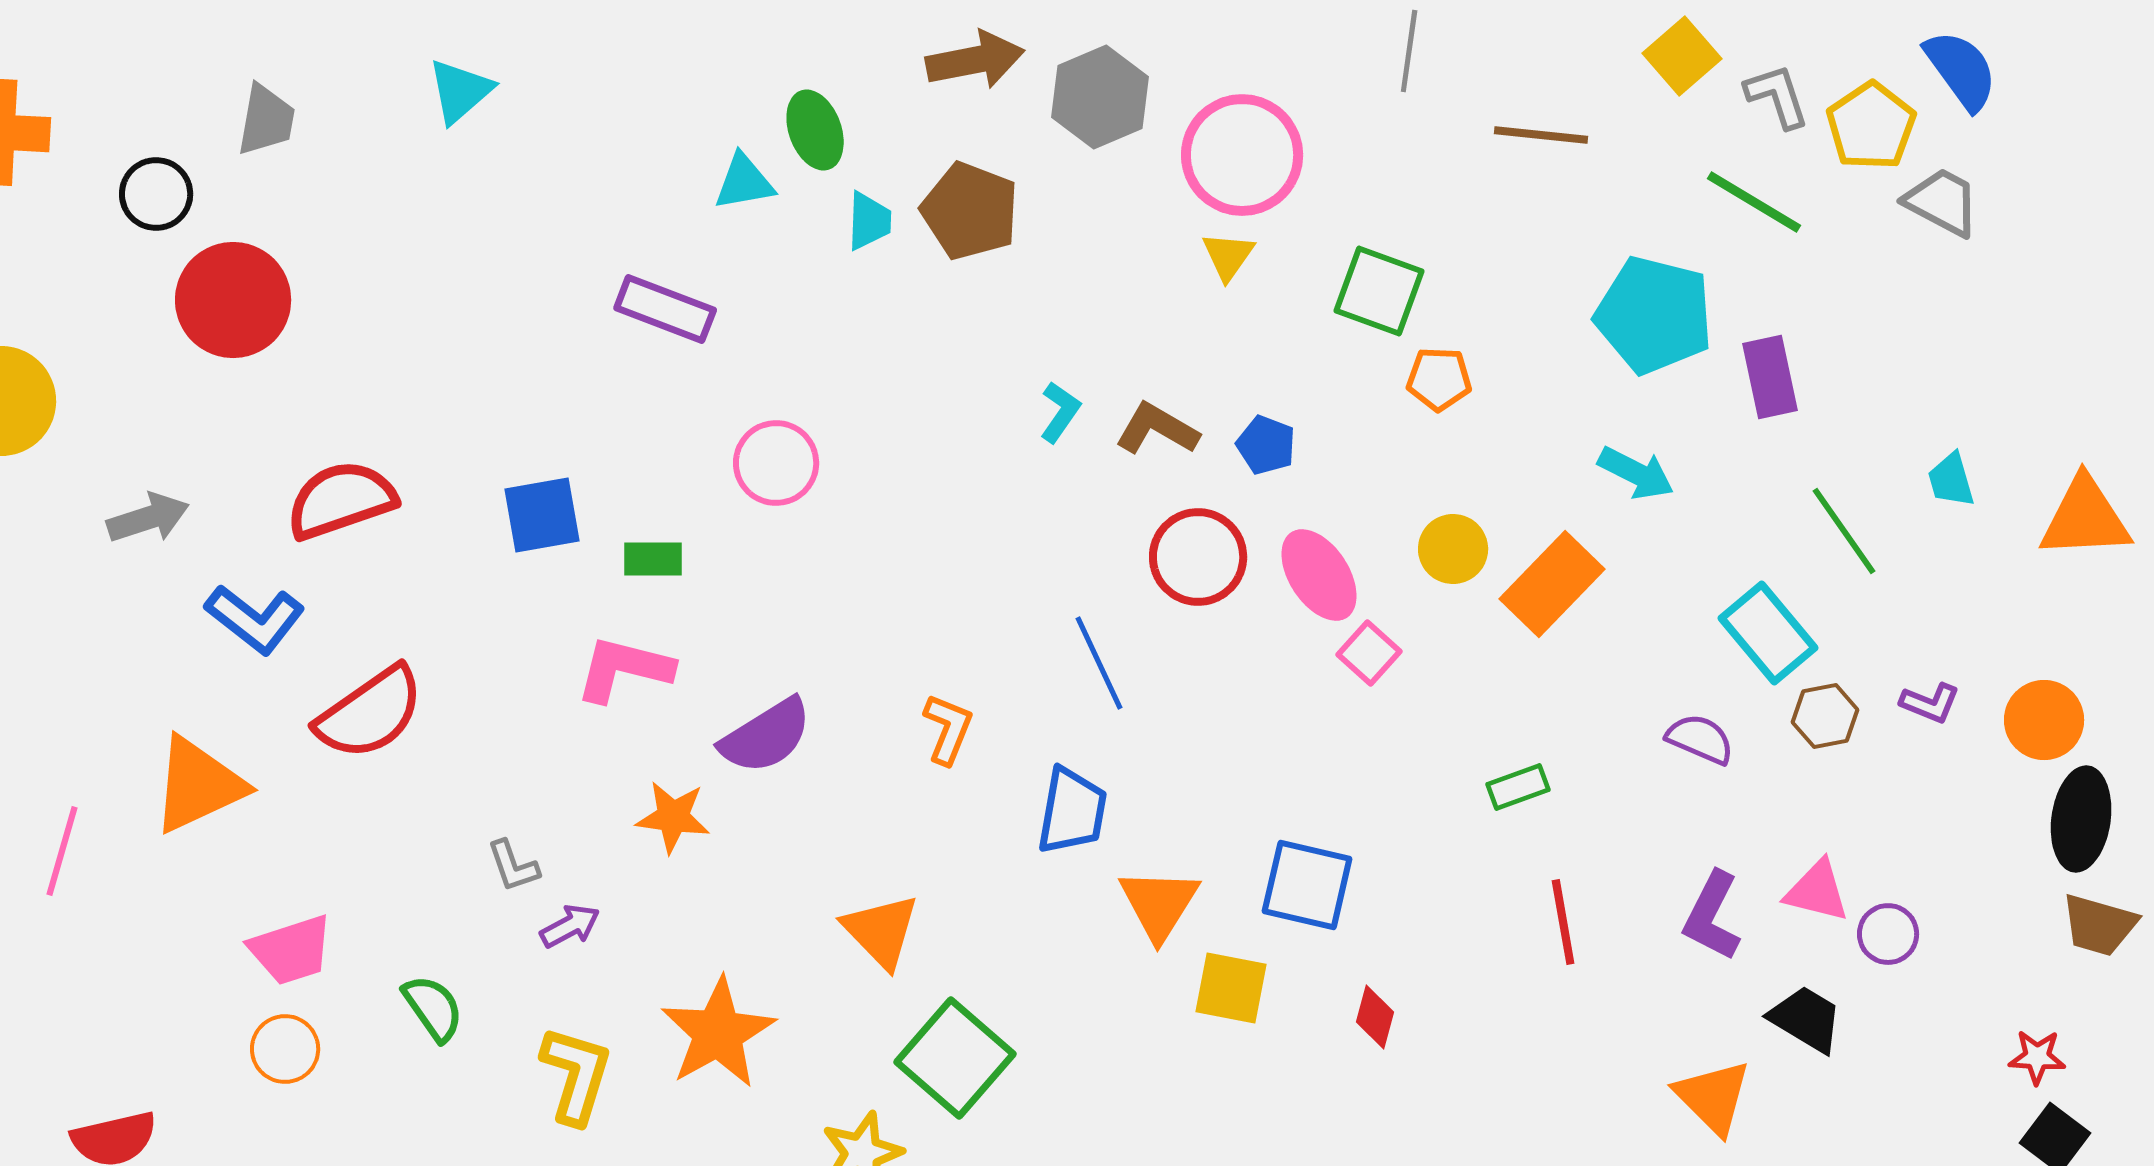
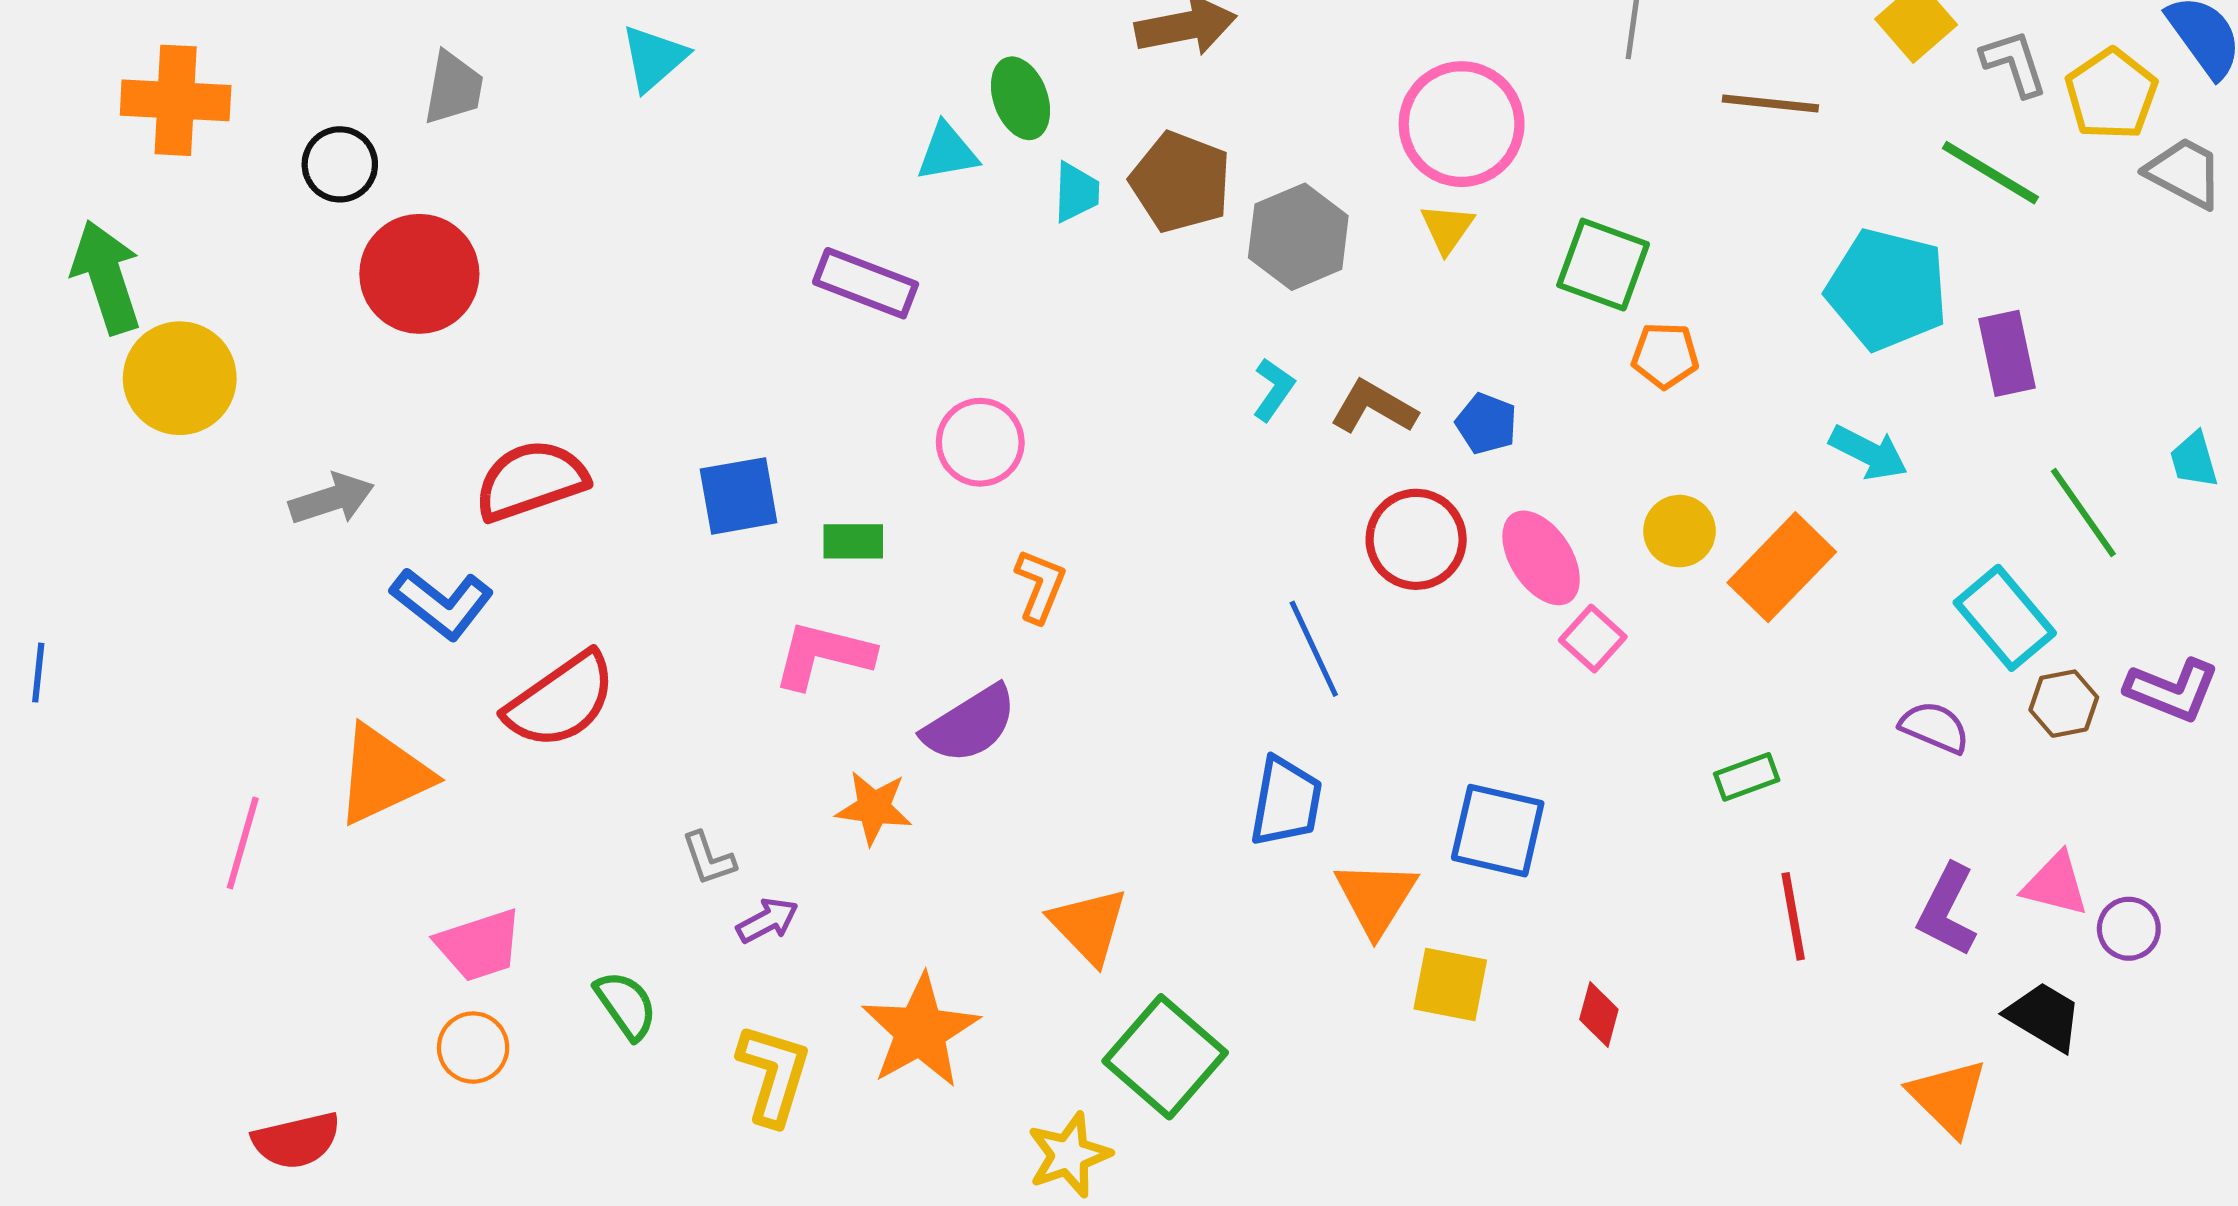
gray hexagon: (1100, 97) -> (1298, 237), moved
purple L-shape: (1930, 703) -> (2172, 690), size x1.5
orange L-shape: (948, 729) -> (1040, 586), moved
blue square: (1307, 885) -> (1498, 831), moved

